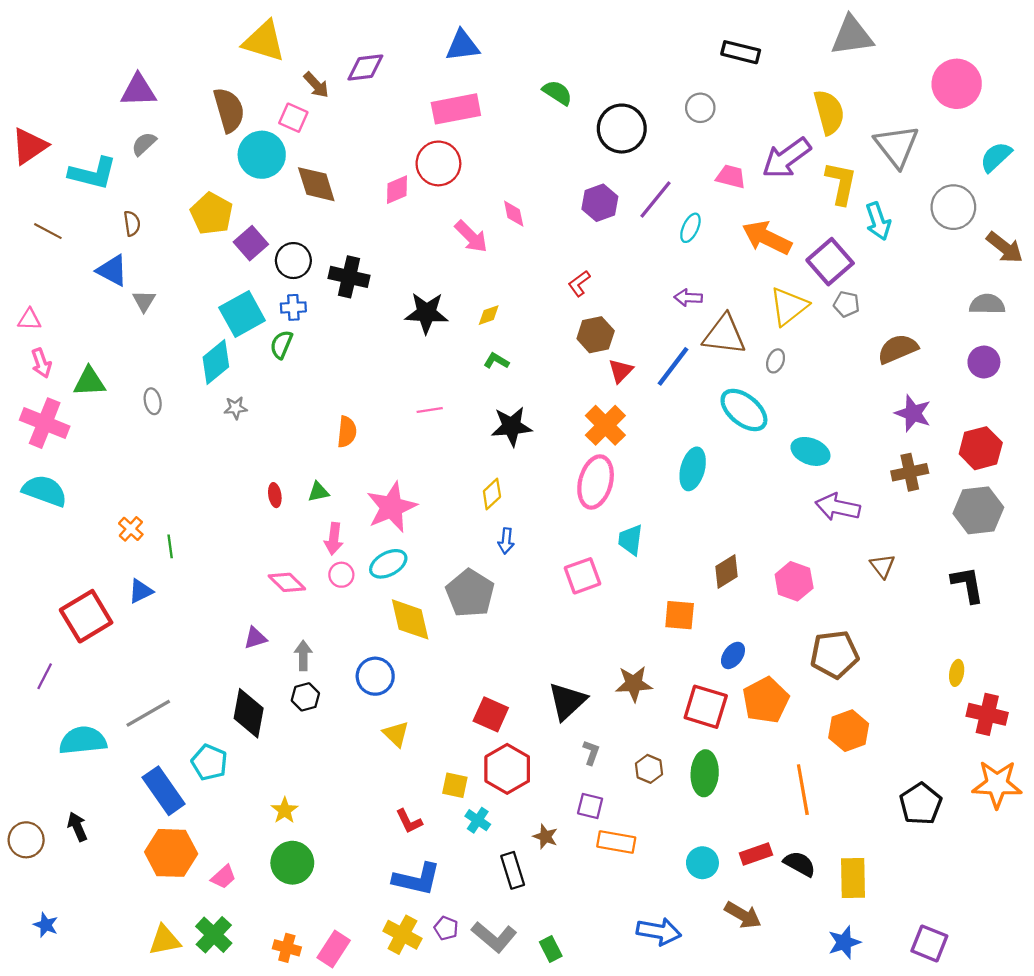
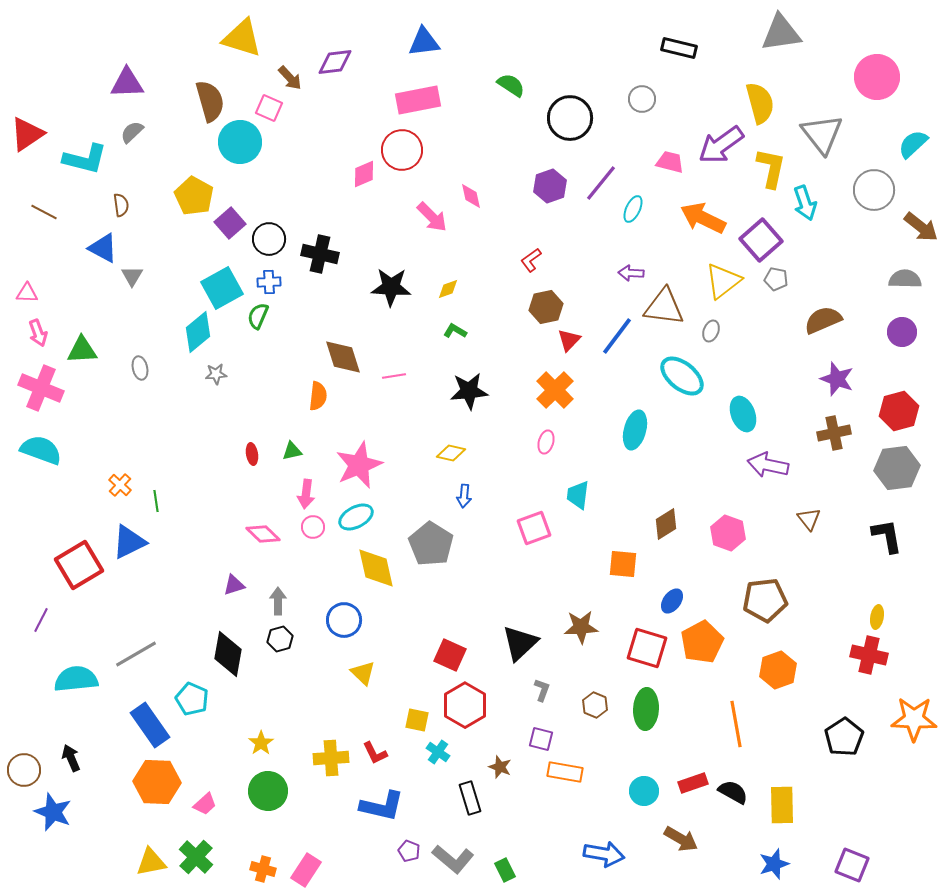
brown diamond: (316, 184) -> (343, 357), moved
cyan ellipse: (810, 451) -> (743, 414), turned 48
pink ellipse: (596, 482) -> (546, 442), size x0.5
yellow diamond: (492, 494) -> (451, 453), turned 56
blue triangle: (141, 591) -> (129, 542), size x1.5
red cross: (987, 714) -> (869, 655), moved
blue star: (46, 925) -> (53, 812), moved, size x1.6
yellow cross: (402, 935) -> (331, 758), moved, turned -32

